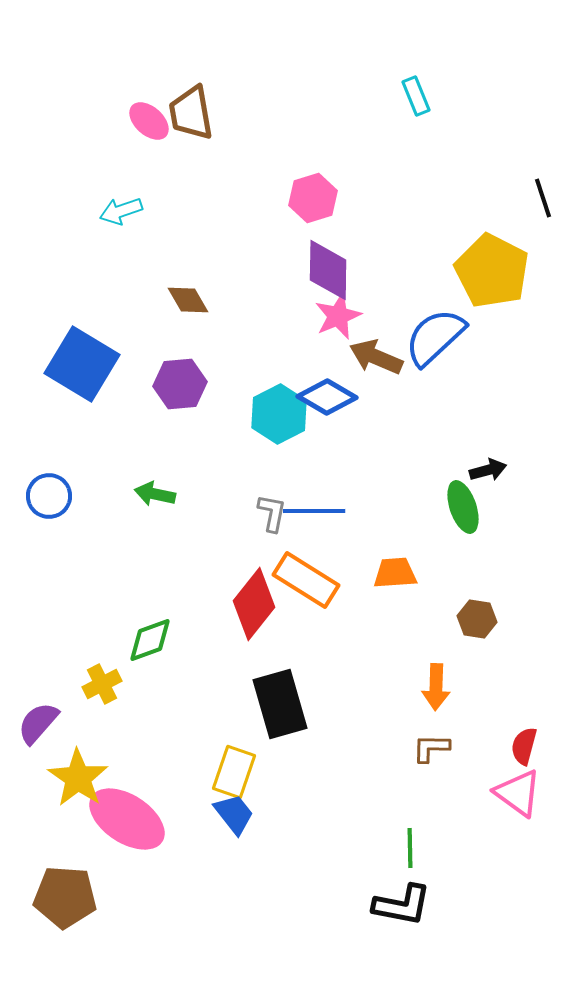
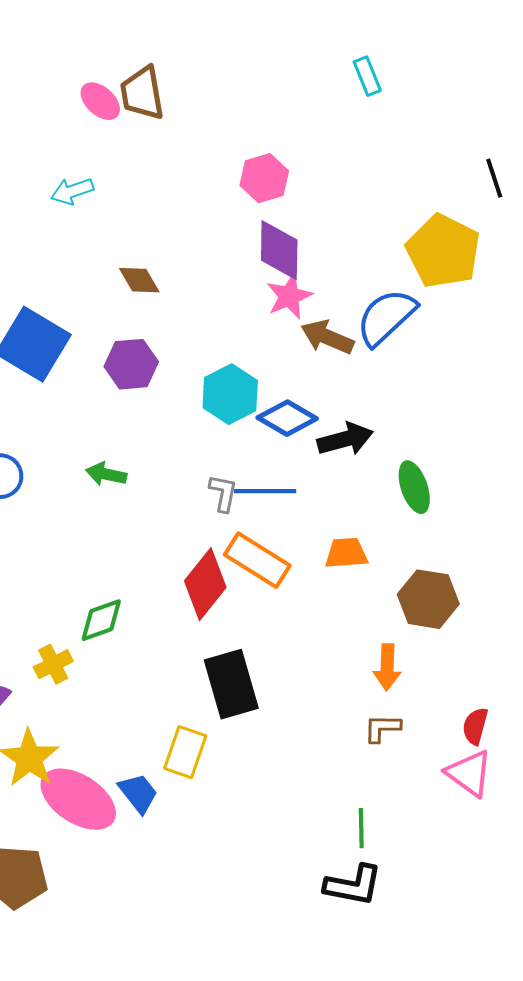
blue diamond: (327, 397) -> (287, 418), moved
black arrow: (488, 470) -> (345, 439), moved, size x1.5
brown hexagon: (477, 619) -> (428, 599), size x1.5
blue trapezoid: (234, 814) -> (138, 793), moved

